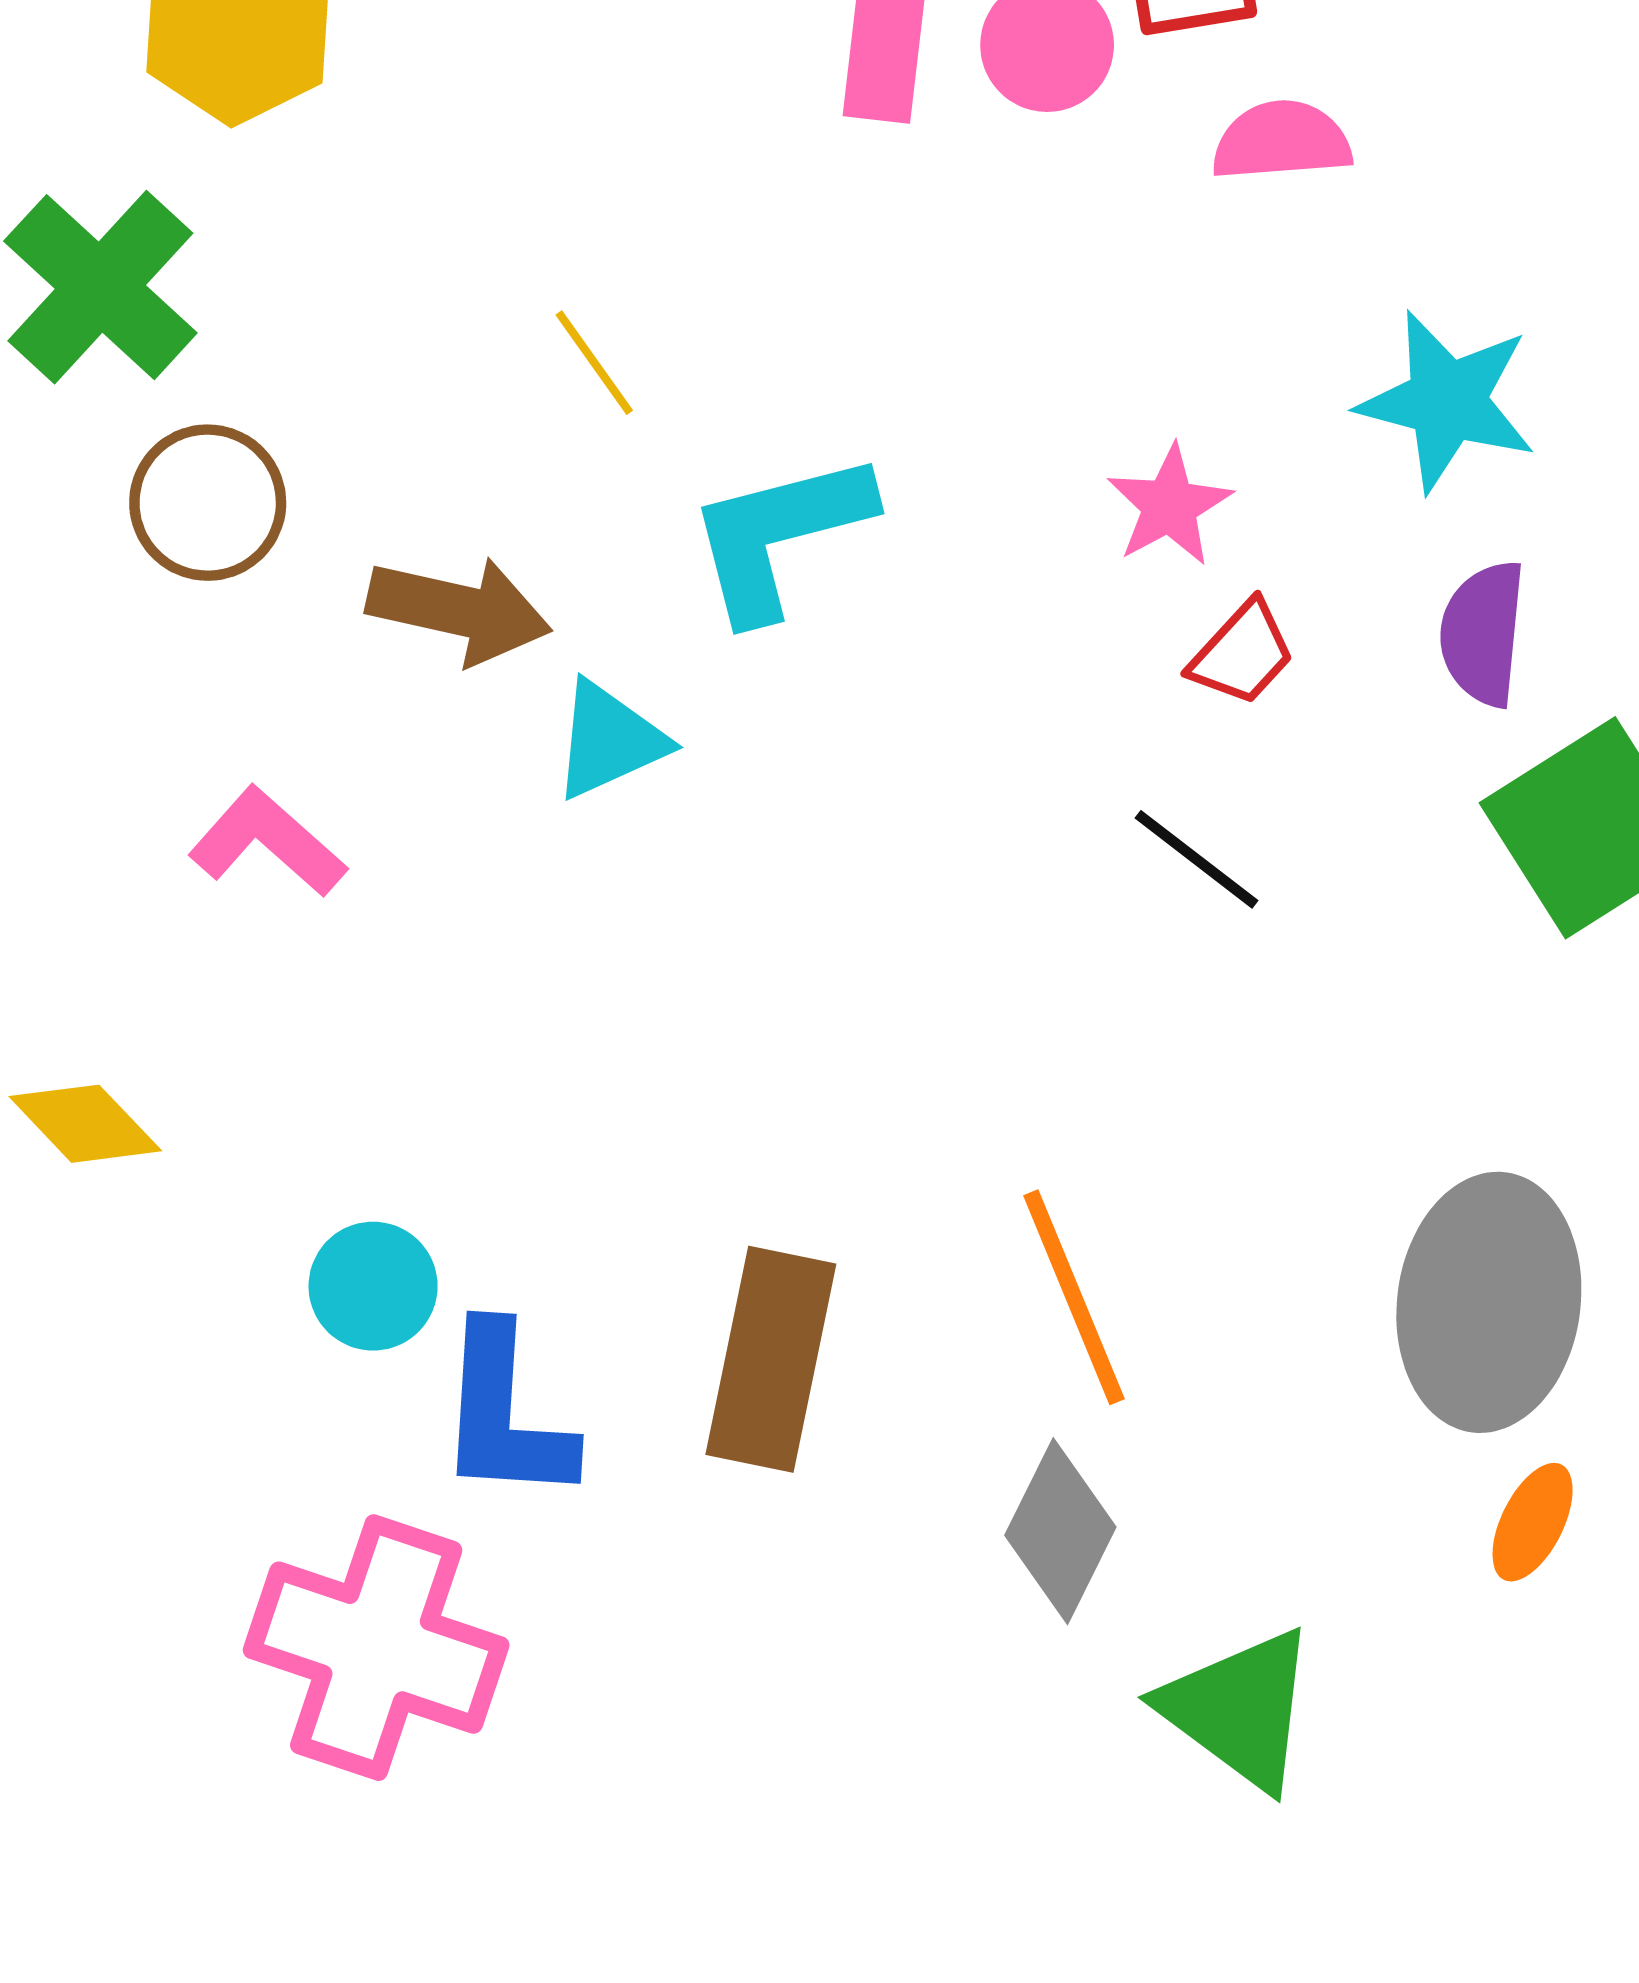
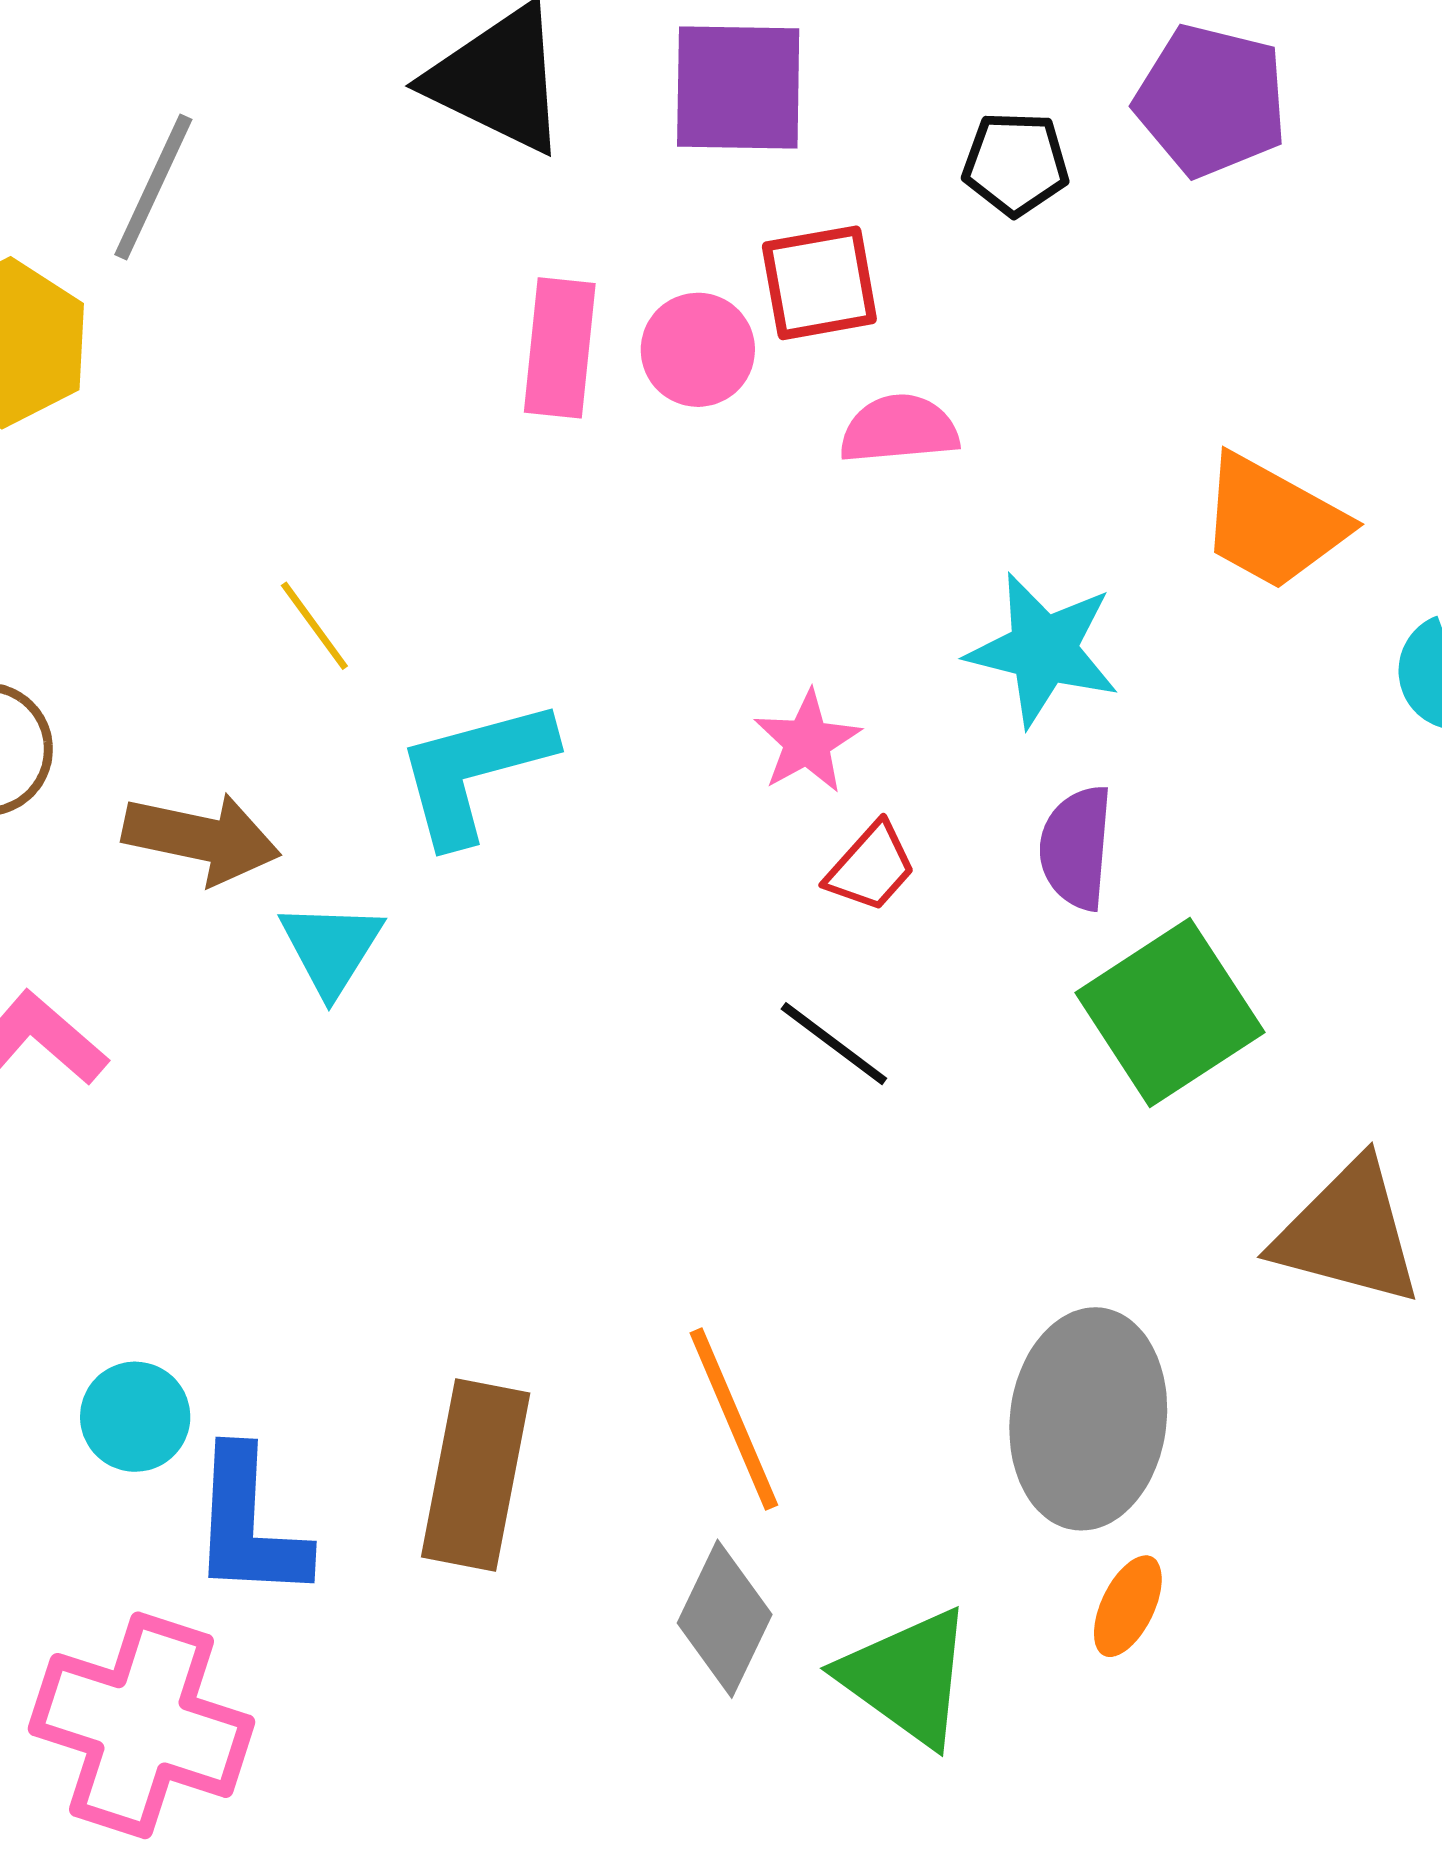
cyan triangle: (609, 740) -> (331, 948), turned -33
green triangle: (1239, 1709) -> (907, 1677), moved

